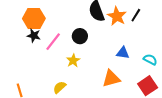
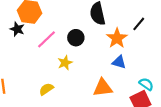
orange star: (117, 16) -> (117, 38), moved
black star: (34, 36) -> (17, 29), moved
cyan semicircle: (150, 59) -> (146, 84), moved

